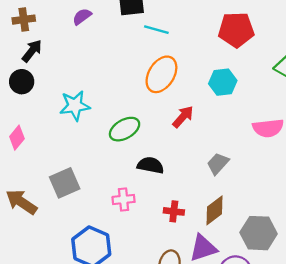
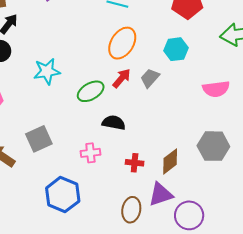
red arrow: (183, 117) -> (122, 78), moved
gray trapezoid: (218, 163) -> (150, 78), moved
gray hexagon: (259, 233) -> (213, 146), moved

